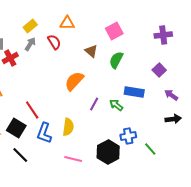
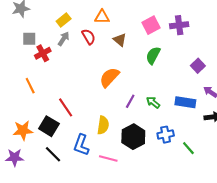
purple cross: (163, 35) -> (179, 25), moved
brown triangle: (91, 51) -> (120, 40), moved
blue rectangle: (134, 92) -> (185, 102), moved
blue L-shape: (44, 133) -> (81, 145), moved
black hexagon: (108, 152) -> (133, 137), moved

